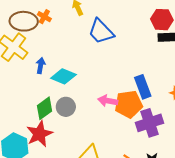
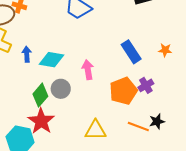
pink arrow: (108, 101) -> (88, 70), moved, turned 84
orange pentagon: (129, 104) -> (123, 91), moved
purple cross: (150, 123) -> (146, 85), size x0.6

